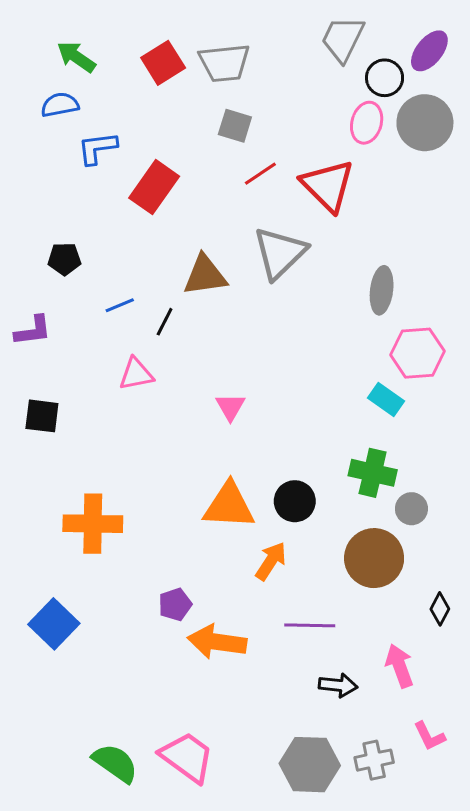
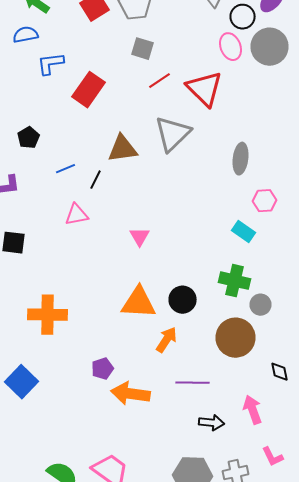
pink ellipse: (367, 123) -> (230, 47), turned -36
black pentagon: (64, 259) -> (28, 138), turned -30
pink hexagon: (417, 353) -> (264, 201), size x0.7
black diamond: (440, 609) -> (280, 372), turned -40

